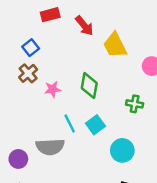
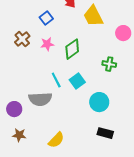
blue square: (31, 48) -> (46, 18), moved
green diamond: (89, 86) -> (72, 49), turned 45
pink star: (53, 89) -> (47, 44), moved

